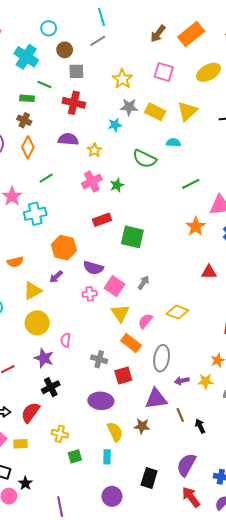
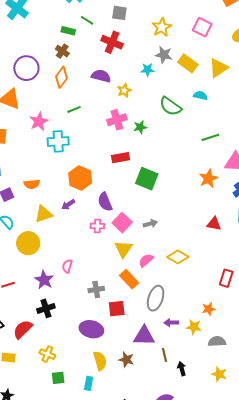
purple semicircle: (93, 268) -> (105, 202), turned 42
gray arrow: (144, 283) -> (150, 224), turned 32
yellow circle: (37, 323) -> (28, 243), moved
gray cross: (99, 359) -> (96, 289), turned -35

